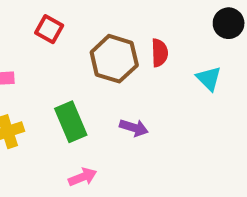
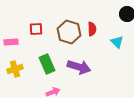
red square: (49, 29) -> (36, 29), moved, turned -32
purple arrow: (134, 128) -> (79, 67), size x1.6

